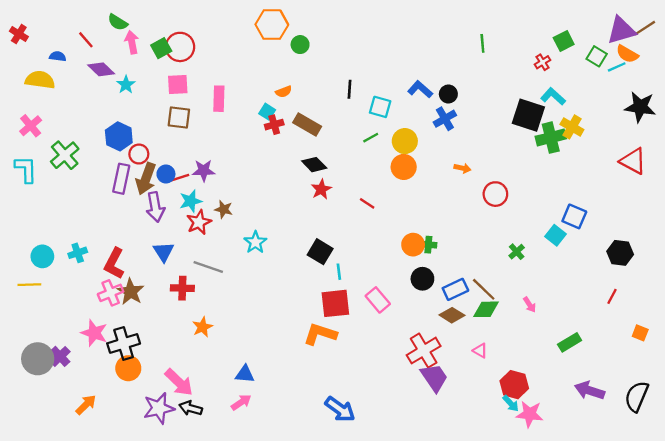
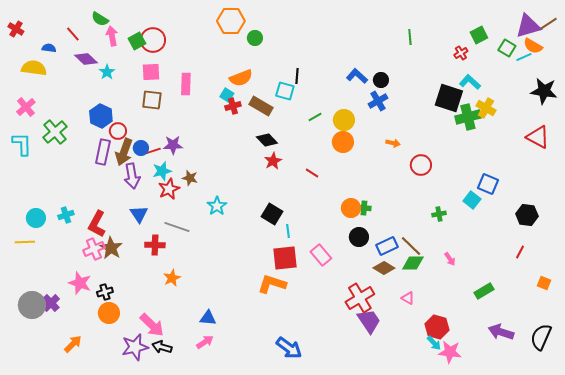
orange semicircle: (284, 92) -> (241, 78), size x1.6
cyan square: (380, 107) -> (285, 91), moved
green cross: (517, 252) -> (439, 214), turned 32
black cross: (124, 343) -> (105, 292), size x0.6

